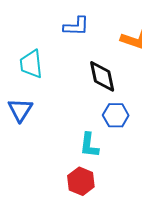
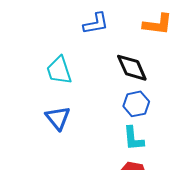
blue hexagon: (116, 115) -> (136, 104), moved

